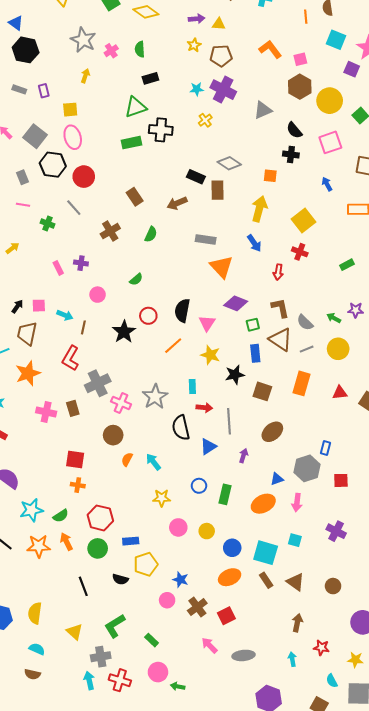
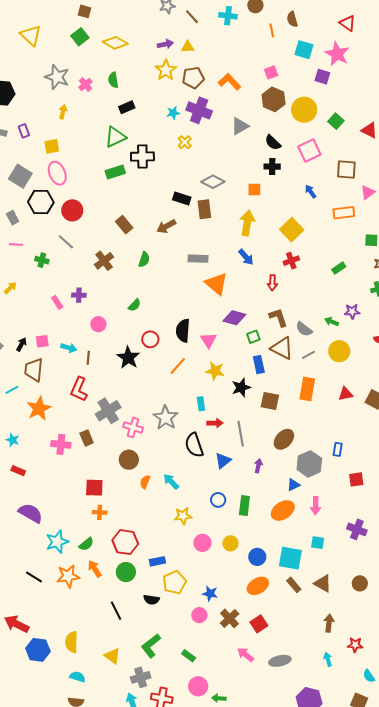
yellow star: (194, 45) -> (166, 70), size x1.5
orange L-shape: (270, 49) -> (230, 82), moved
red cross: (300, 252) -> (291, 261), turned -35
gray hexagon: (307, 468) -> (309, 464), moved

